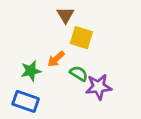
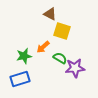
brown triangle: (65, 15) -> (50, 14), turned -32
blue rectangle: (26, 101) -> (20, 79), turned -36

